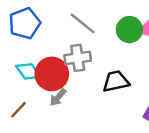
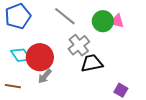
gray cross: (78, 58) -> (79, 45), moved, turned -30
brown line: (18, 110) -> (13, 86), turned 56

